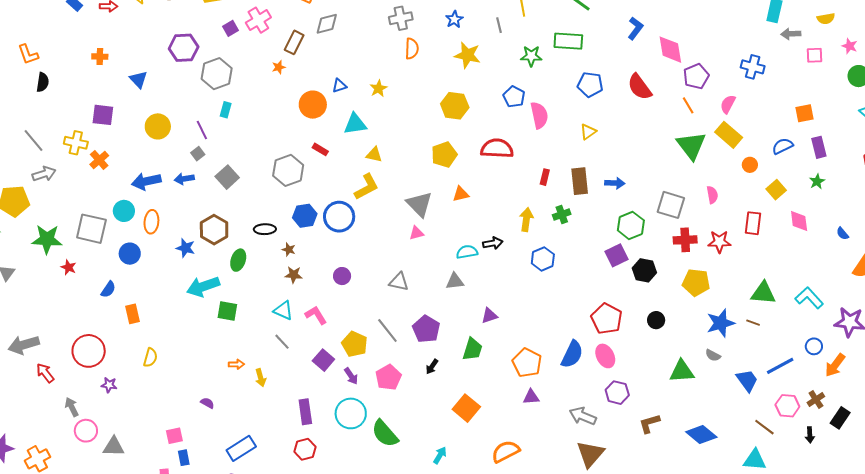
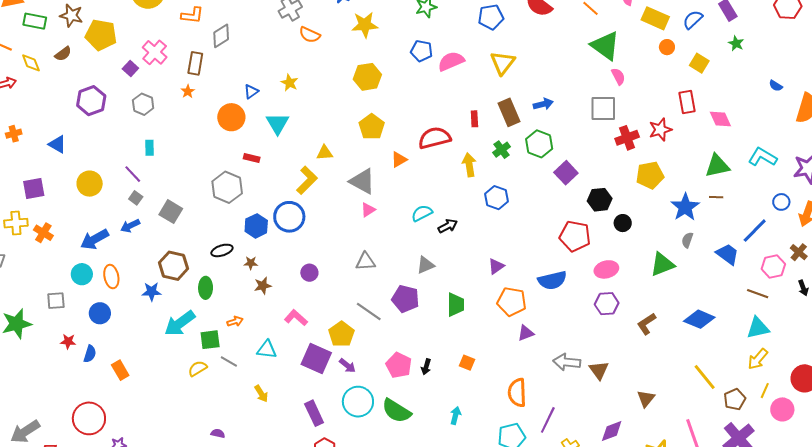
orange semicircle: (412, 49) -> (310, 35), turned 130
gray hexagon: (217, 74) -> (143, 104), moved, size x0.7
pink semicircle: (539, 115) -> (451, 61), turned -84
cyan triangle: (355, 124) -> (277, 123), turned -35
yellow triangle: (588, 132) -> (503, 63), size x1.5
yellow rectangle: (729, 135) -> (655, 18), moved
red semicircle: (497, 149) -> (435, 138), moved
yellow triangle: (374, 155) -> (325, 153), moved
pink semicircle: (712, 195) -> (618, 76), moved
pink diamond: (799, 221) -> (720, 119), moved
green hexagon: (631, 225) -> (539, 144), moved
gray square: (91, 229) -> (56, 301), size x0.6
black arrow: (493, 243) -> (448, 226), moved
red star: (68, 267) -> (68, 341), moved
black hexagon: (644, 270) -> (600, 200), moved
gray triangle: (455, 281) -> (425, 265), moved
cyan triangle: (283, 311) -> (267, 350), moved
purple triangle: (489, 316) -> (496, 266), moved
gray line: (282, 342) -> (229, 361), moved
yellow pentagon: (355, 344) -> (341, 334), turned 30
blue semicircle: (572, 354) -> (552, 280), turned 68
gray semicircle: (713, 355) -> (687, 240), turned 98
pink ellipse: (605, 356) -> (606, 269), moved, turned -60
yellow semicircle: (150, 358) -> (198, 368), moved, turned -120
purple square: (323, 360) -> (316, 358), size x1.4
orange arrow: (236, 364) -> (235, 321), moved
black arrow: (432, 367) -> (426, 367), moved
pink pentagon: (388, 377) -> (399, 365), moved
orange square: (466, 408) -> (467, 363), size x0.6
gray arrow: (583, 416) -> (567, 362), moved
orange semicircle: (506, 451) -> (517, 393), turned -48
brown triangle: (590, 454) -> (599, 370), size x0.7

